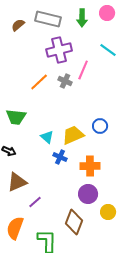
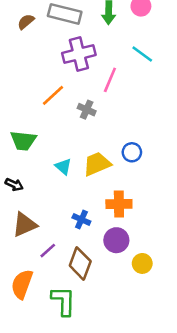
gray cross: (65, 81) -> (87, 110), moved
blue cross: (60, 157) -> (81, 219), moved
brown diamond: (74, 222) -> (80, 263), moved

